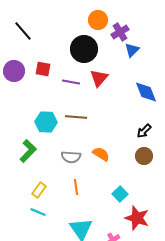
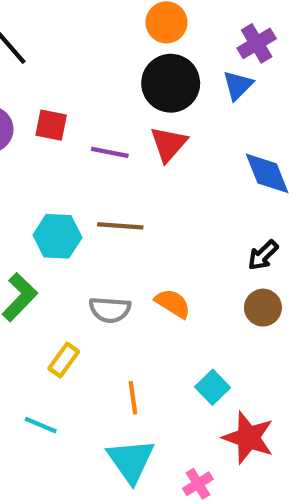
purple cross: (120, 32) -> (257, 43), moved
black circle: (84, 49) -> (171, 83), moved
orange line: (76, 187) -> (133, 398), moved
yellow rectangle: (39, 190) -> (64, 360), moved

